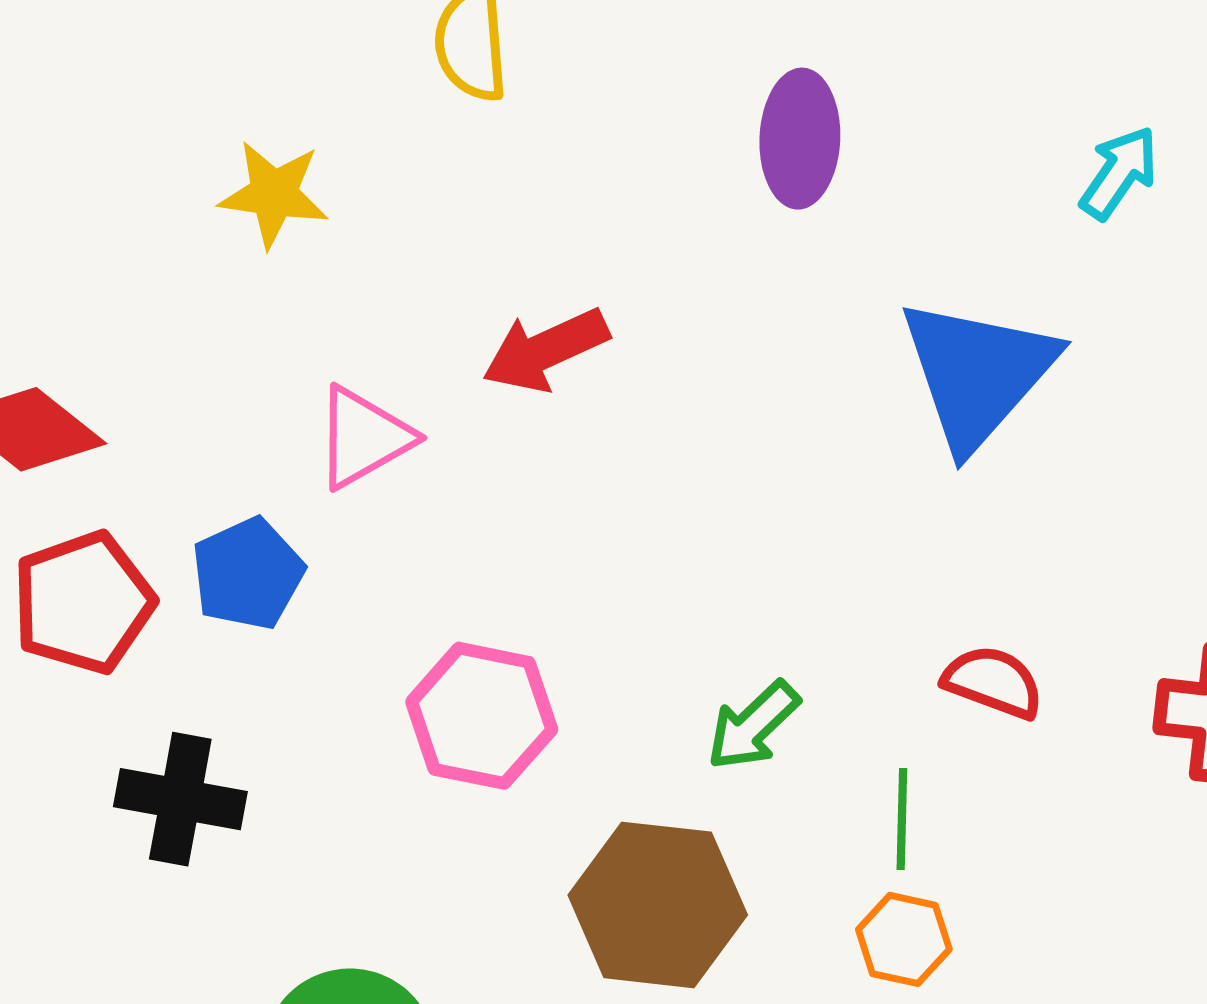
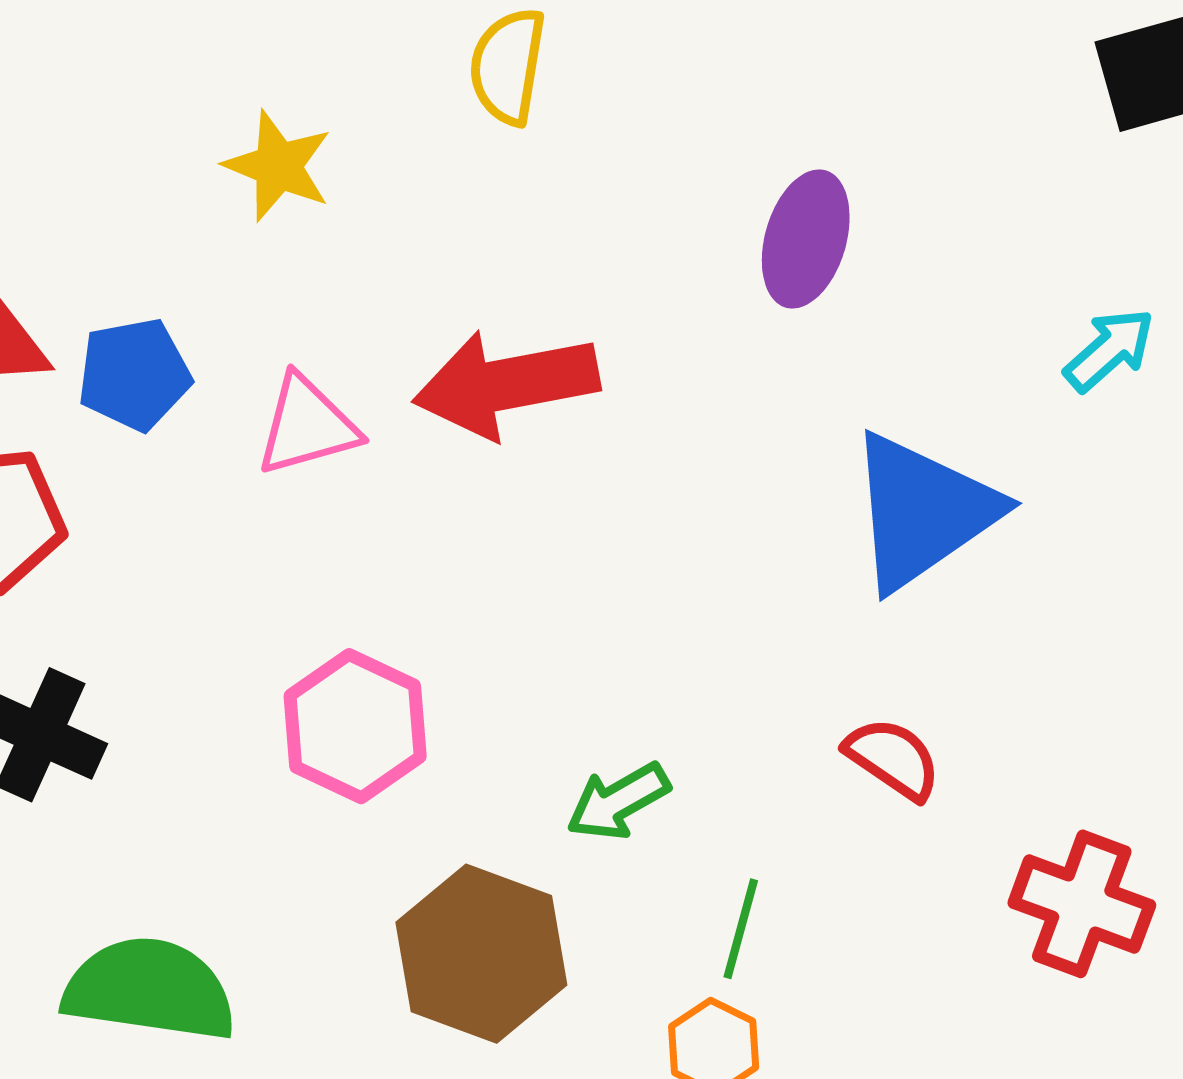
red arrow: (546, 350) -> (506, 384), size x1.4
blue pentagon: (248, 574) -> (134, 374), moved
red semicircle: (993, 682) -> (893, 758), moved

